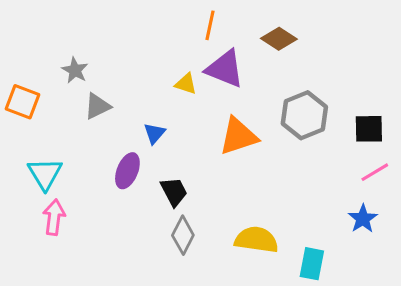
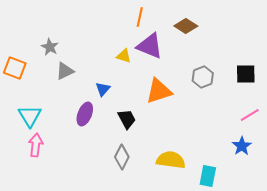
gray hexagon: (304, 115) -> (203, 77), size x0.7
black square: (369, 129) -> (246, 74), moved
black trapezoid: (174, 192) -> (127, 119), moved

